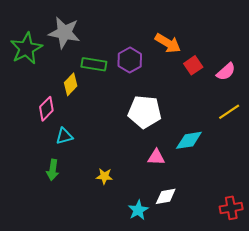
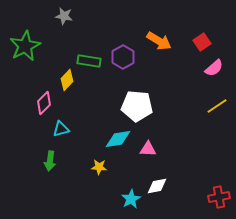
gray star: (64, 33) -> (64, 16), moved, size x0.6
red square: (193, 65) -> (202, 42), moved
cyan diamond: (189, 140) -> (118, 139), moved

